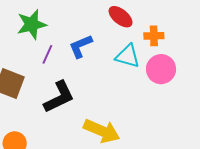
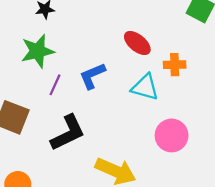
pink circle: (161, 69) -> (172, 135), moved

